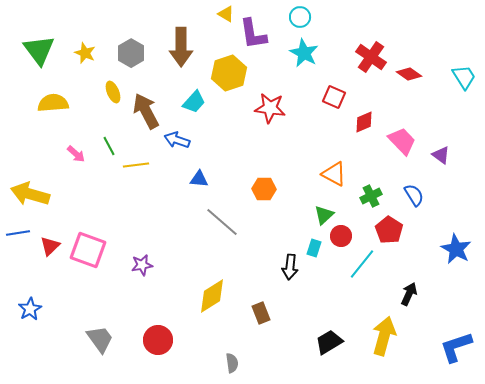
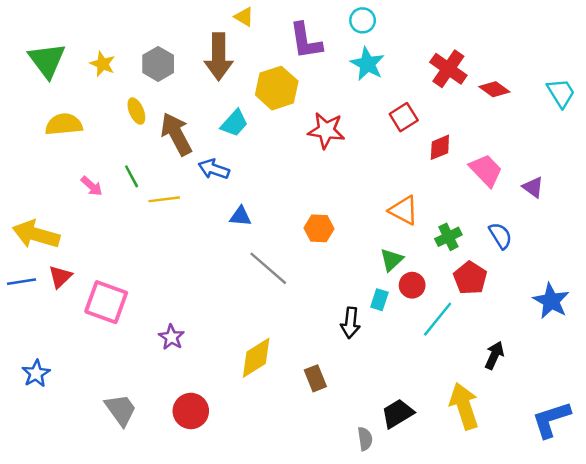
yellow triangle: (226, 14) -> (244, 17), moved
red square: (334, 97) -> (404, 117), turned 35
red triangle: (50, 246) -> (60, 277), moved
purple star: (142, 265) -> (171, 337), moved, turned -30
yellow arrow: (384, 336) -> (464, 406), turned -33
gray semicircle: (232, 363) -> (365, 439), moved

